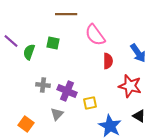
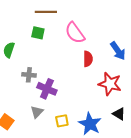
green square: (53, 43) -> (38, 33), moved
gray cross: (43, 85) -> (29, 75), moved
yellow square: (90, 103) -> (62, 121), moved

